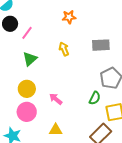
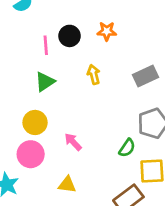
black circle: (10, 24) -> (70, 36), moved
pink line: (27, 33) -> (46, 45), turned -48
gray rectangle: (101, 45) -> (145, 76), turned -30

